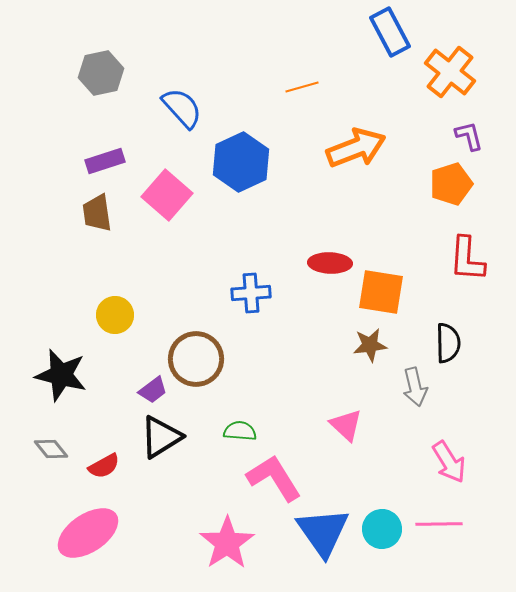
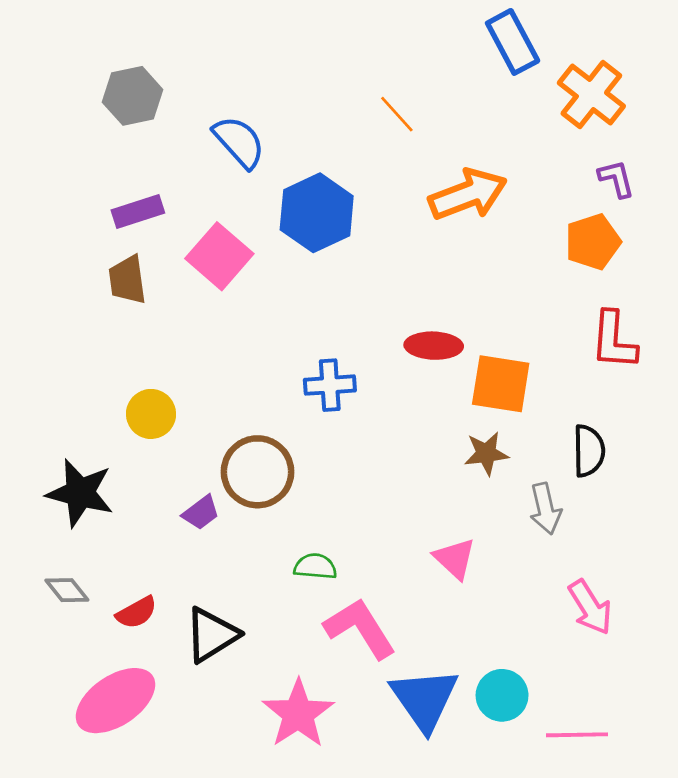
orange line: (302, 87) -> (397, 114), turned 64
black triangle: (161, 437) -> (211, 635), moved
pink line: (439, 524) -> (577, 735), moved

